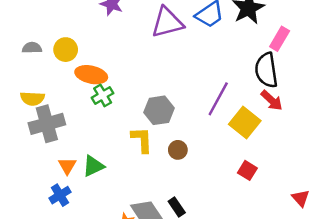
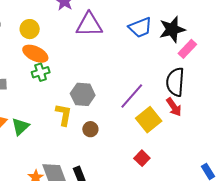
purple triangle: (167, 23) -> (89, 25), moved
pink rectangle: (280, 39) -> (187, 49), moved
yellow circle: (66, 50) -> (30, 29), moved
green triangle: (93, 166) -> (20, 127), turned -30

